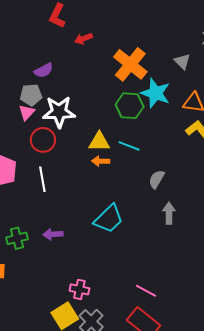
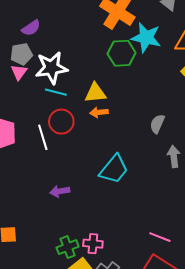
red circle: (43, 140) -> (61, 122), moved
cyan line: (129, 146) -> (56, 92), moved
green cross: (17, 238) -> (68, 247), moved

